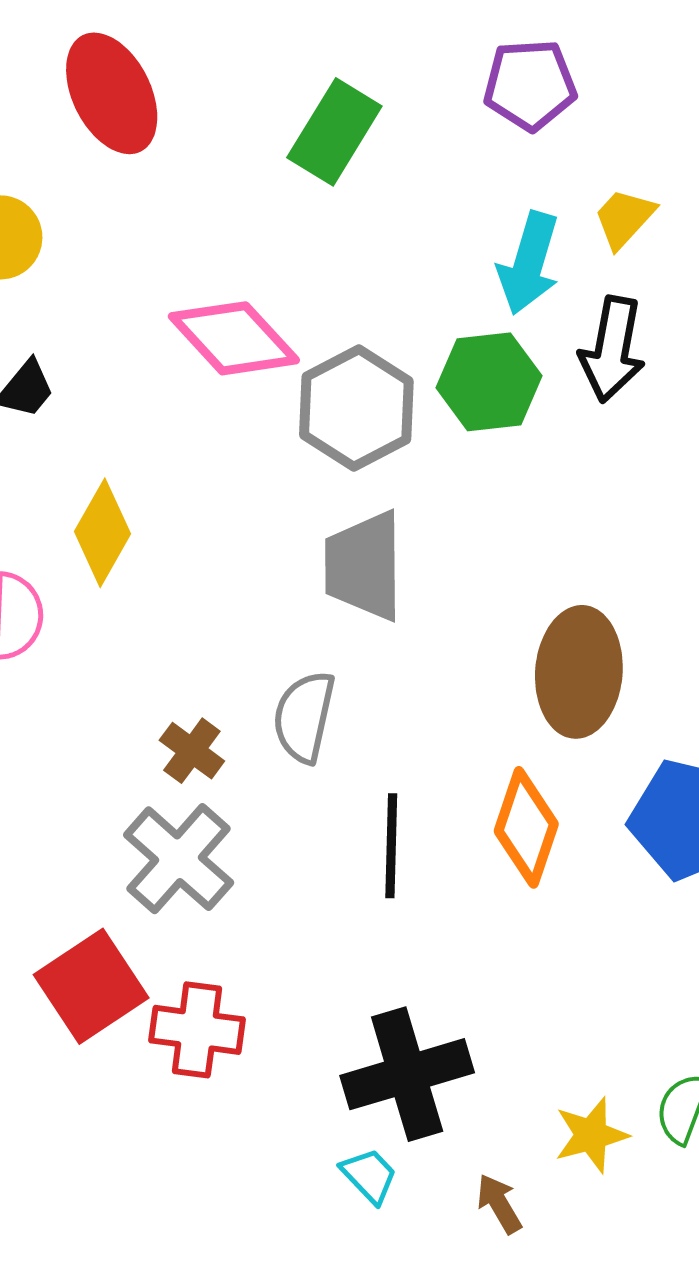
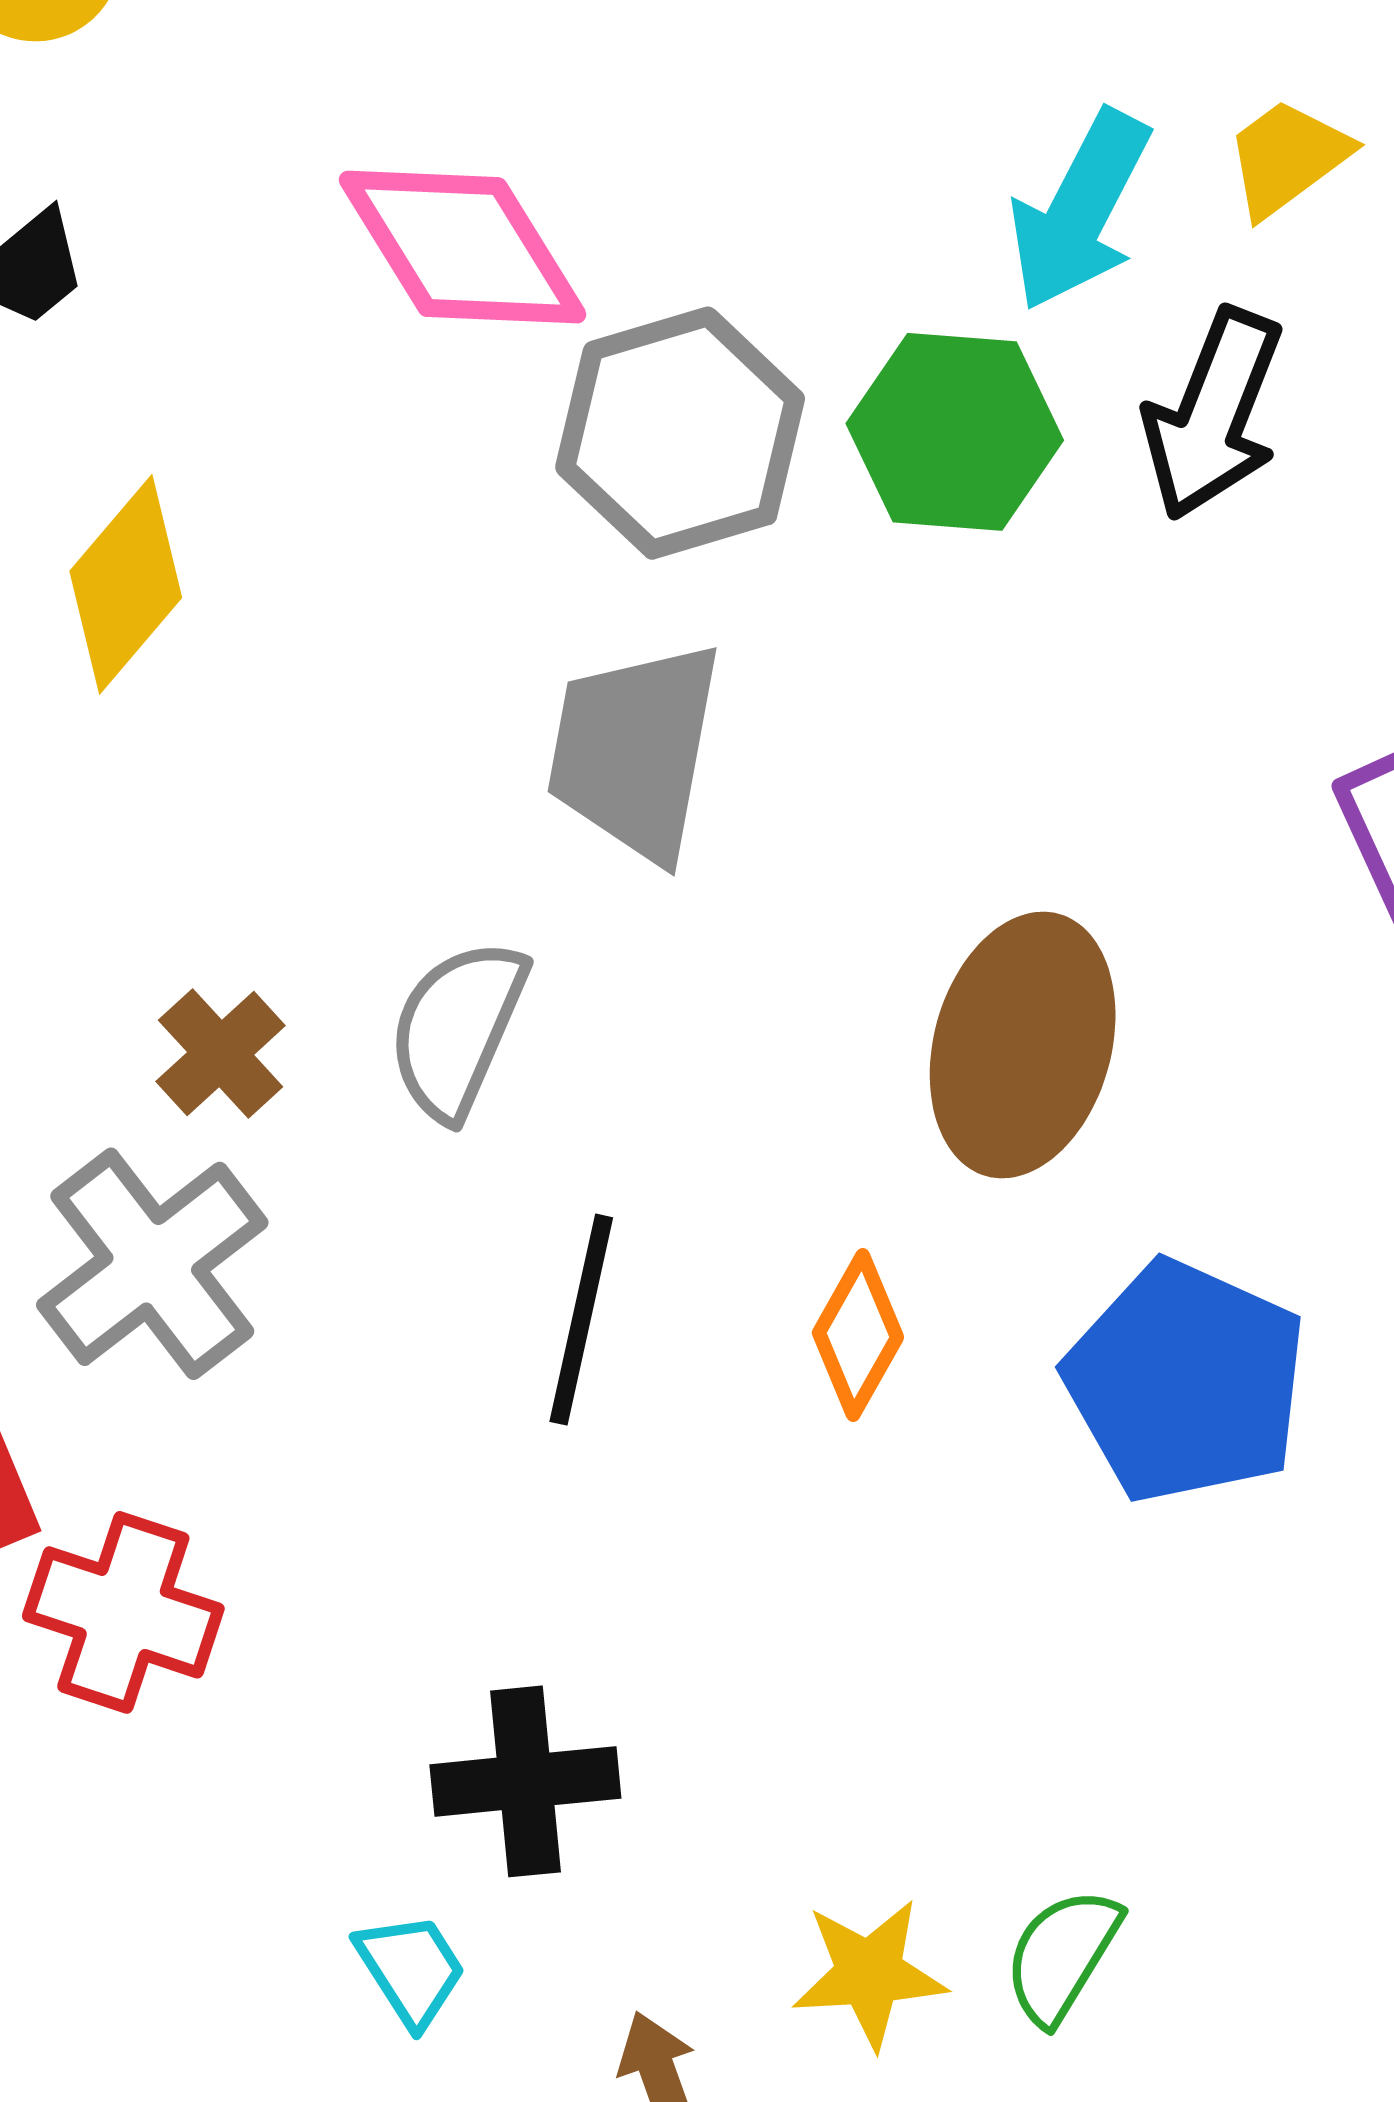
orange diamond: (526, 827) -> (858, 1335), size x0.7
black cross: (407, 1074) -> (525, 1781), size x0.7

